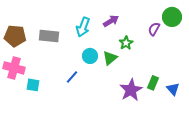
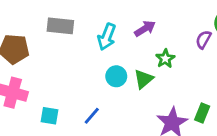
gray rectangle: (49, 36) -> (60, 26), moved
blue line: (72, 77) -> (92, 116), moved
cyan square: (33, 85) -> (49, 116), moved

